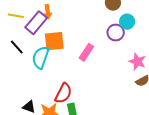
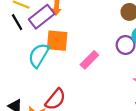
black line: (17, 47) -> (17, 22), moved

